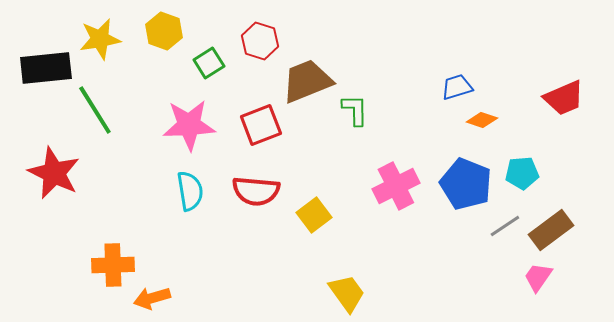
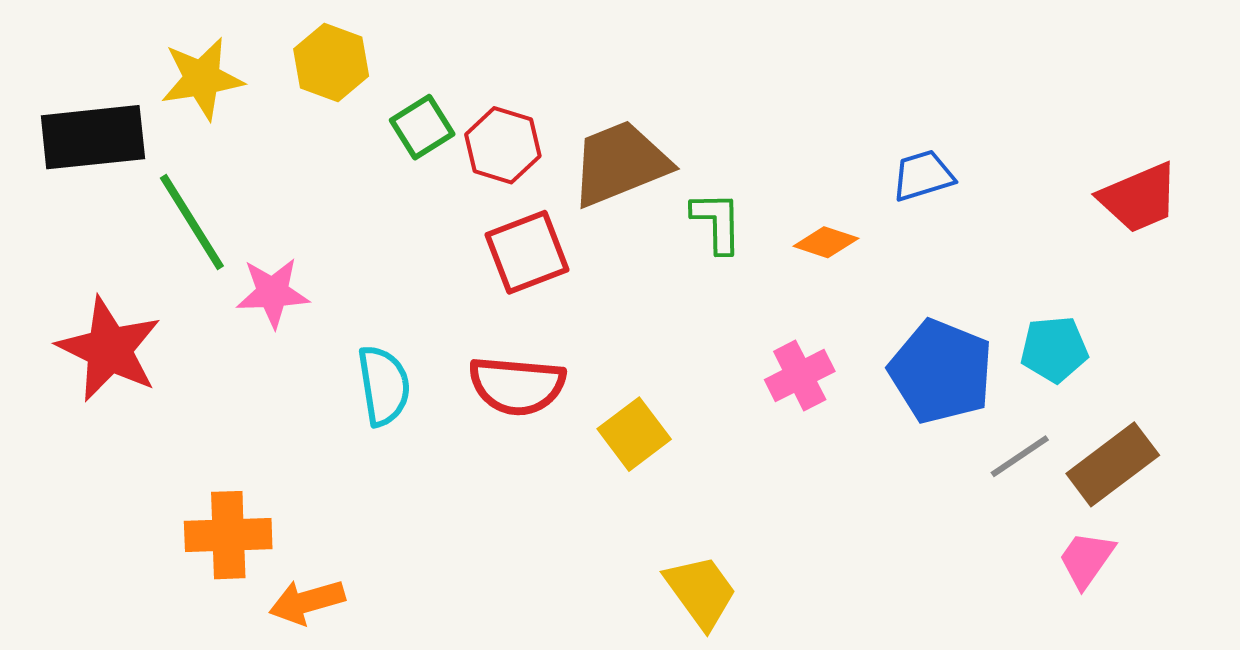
red hexagon: (260, 41) -> (503, 145), moved
orange diamond: (482, 120) -> (826, 242), moved
pink star: (189, 125) -> (273, 293), moved, size x0.7
pink cross: (396, 186) -> (800, 375), size x0.7

